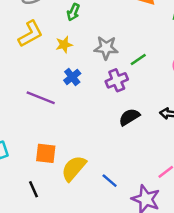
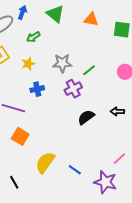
green arrow: (73, 12) -> (33, 37), turned 40
blue cross: (72, 77) -> (37, 89), turned 32
orange square: (46, 153) -> (20, 136), moved, turned 30

